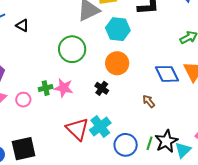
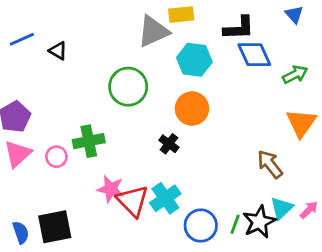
blue diamond: (167, 74) -> (254, 55), moved
green cross: (46, 88) -> (89, 141), size x1.5
pink star: (64, 88) -> (111, 189), moved
brown arrow: (149, 101) -> (270, 164), moved, size x1.5
cyan triangle: (183, 150) -> (282, 208), moved

